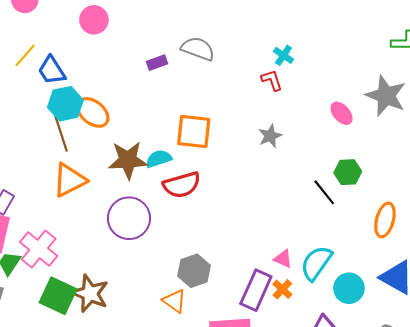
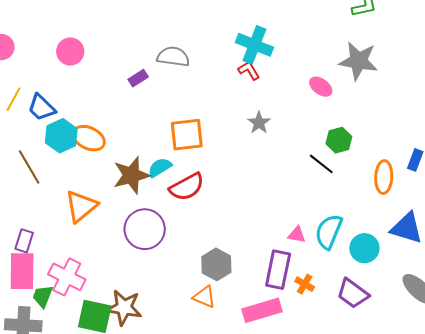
cyan cross: (283, 55) -> (254, 45), size x1.8
brown line: (61, 133) -> (29, 167), moved
orange cross: (282, 289) -> (305, 284), moved

